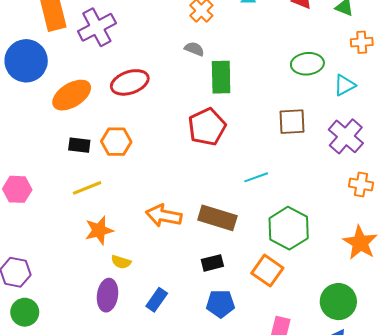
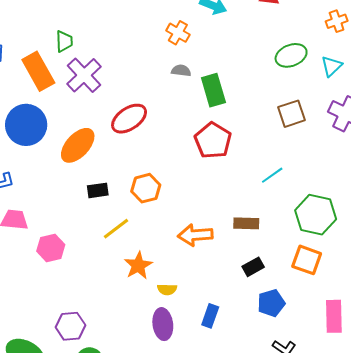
orange hexagon: (116, 142) -> (146, 188), moved
brown rectangle: (217, 218) -> (246, 223), size x0.7

